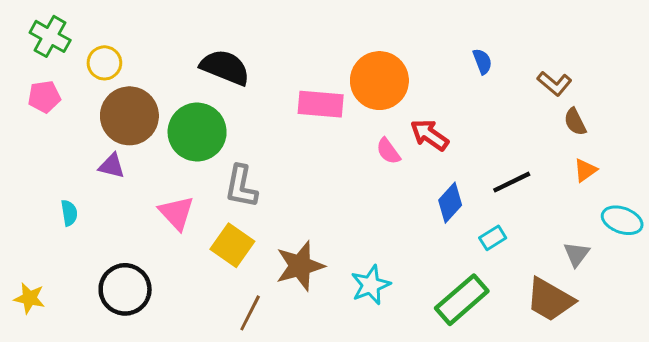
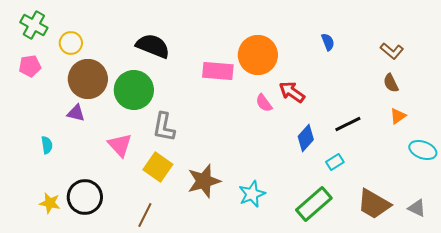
brown L-shape: (554, 83) -> (392, 51), moved
gray triangle: (577, 254) -> (417, 208), moved, turned -42
yellow star: (29, 298) -> (50, 203), moved
brown line: (250, 313) -> (145, 215), moved

